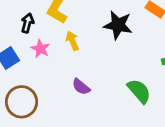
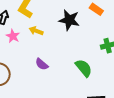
yellow arrow: (72, 41) -> (36, 31), turned -48

